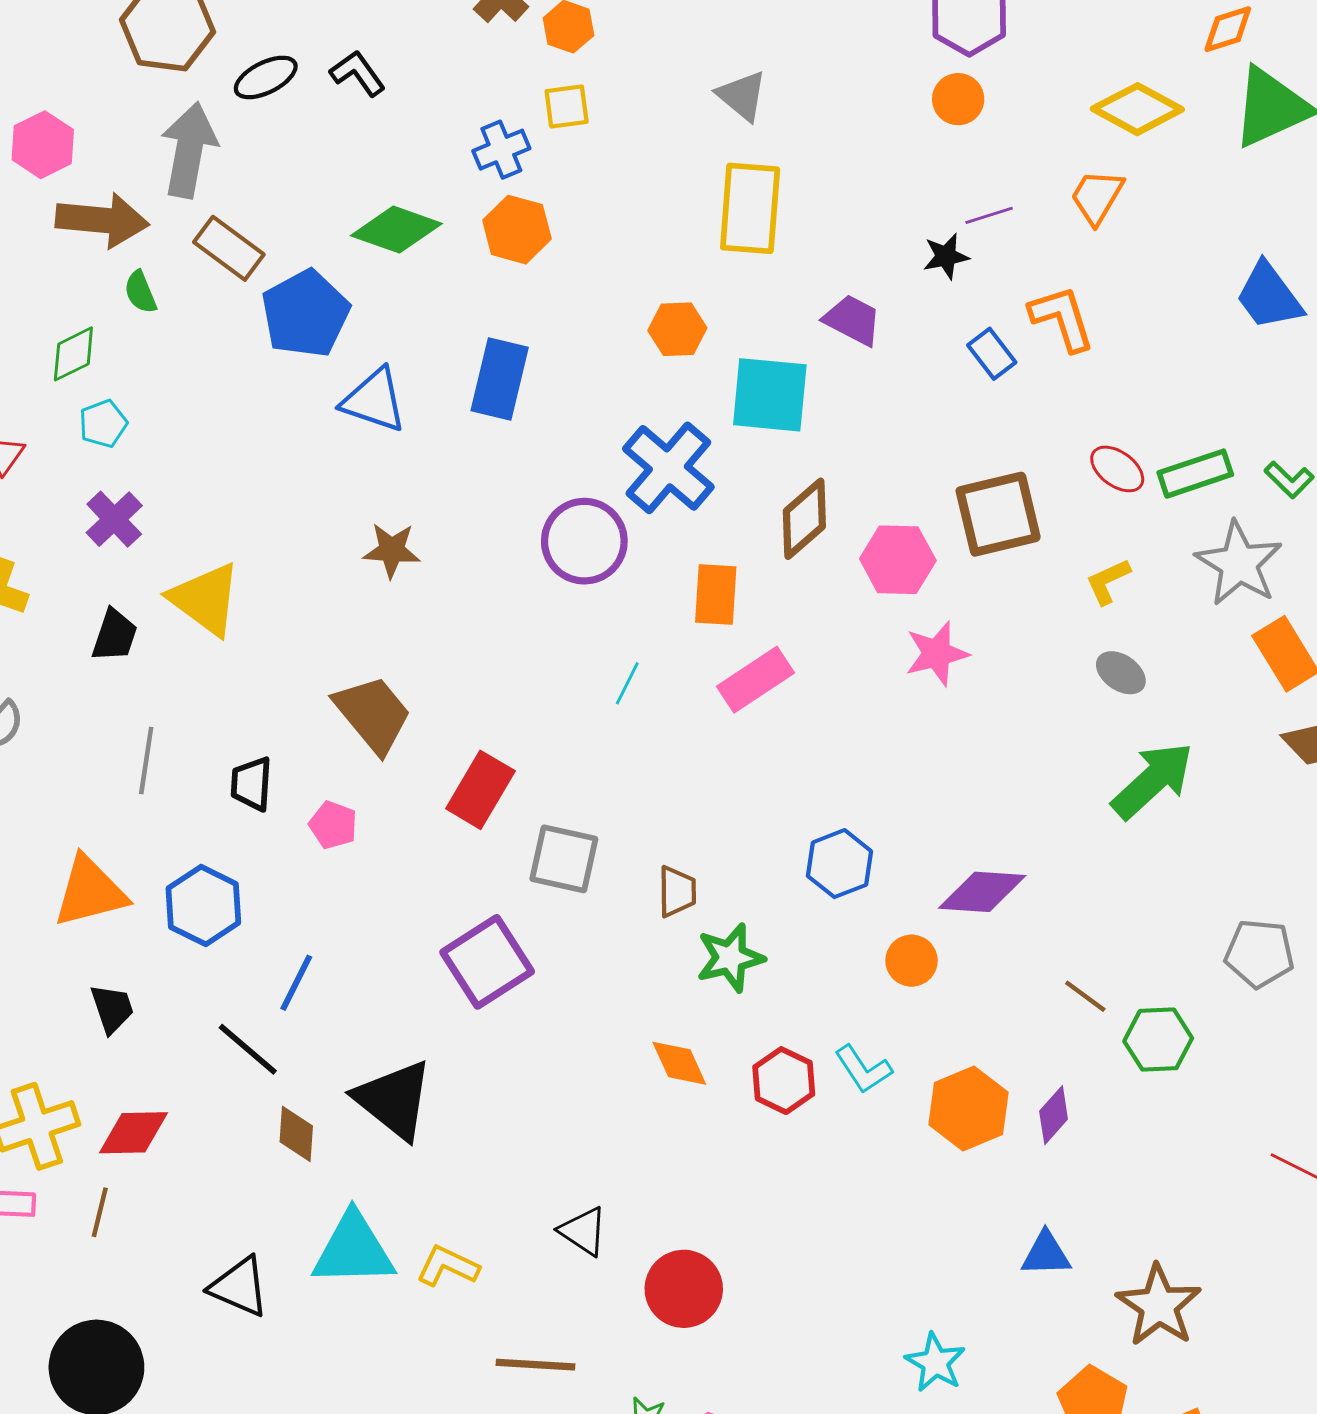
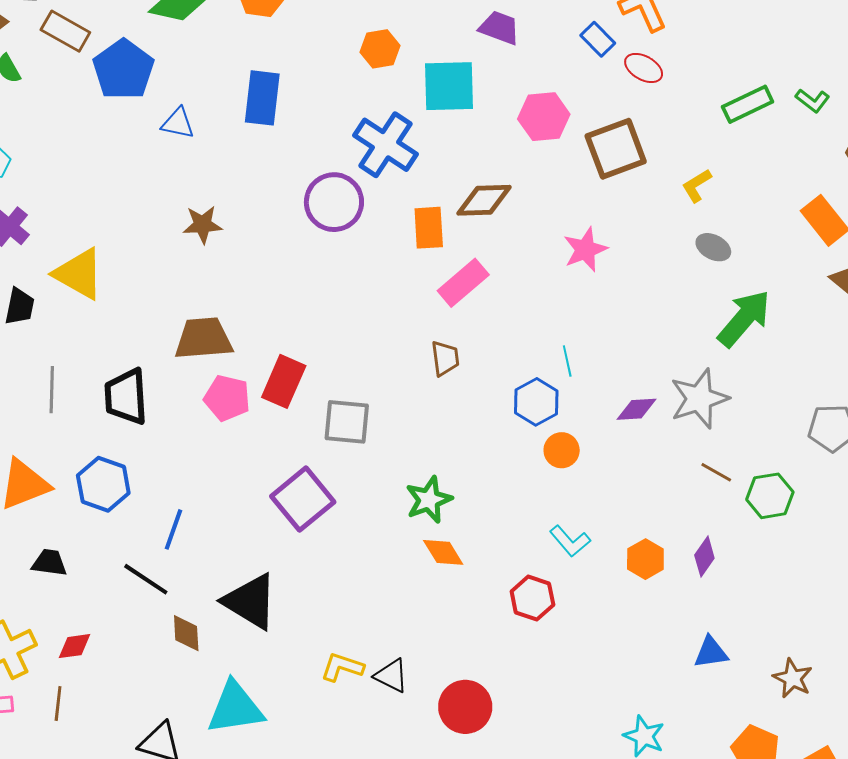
blue triangle: (374, 400) -> (178, 123), size x0.7
red ellipse: (1117, 469) -> (644, 68), moved
brown diamond: (804, 519) -> (484, 200), moved, turned 46
pink hexagon: (898, 560) -> (544, 117), moved
gray star: (1239, 564) -> (699, 399), moved, turned 30
cyan line: (627, 683) -> (567, 361), moved, turned -32
brown trapezoid: (373, 714) -> (204, 339), turned -48
black trapezoid: (251, 784) -> (126, 397), size x1.5
pink pentagon: (333, 825) -> (227, 398), moved, size x1.4
brown trapezoid: (677, 892) -> (445, 358), moved
purple diamond: (982, 892) -> (637, 409), size x0.7
green star: (730, 958) -> (429, 500), moved
orange circle: (912, 961) -> (562, 450), moved
black trapezoid: (112, 1009) -> (49, 563), turned -57
red hexagon: (784, 1081) -> (532, 598), moved
orange hexagon: (968, 1108) -> (645, 559), size x0.7
red diamond: (134, 1133) -> (75, 646), size x0.7
yellow L-shape: (448, 1266) -> (342, 667), moved
brown star: (1159, 1306) -> (793, 678), size x0.7

